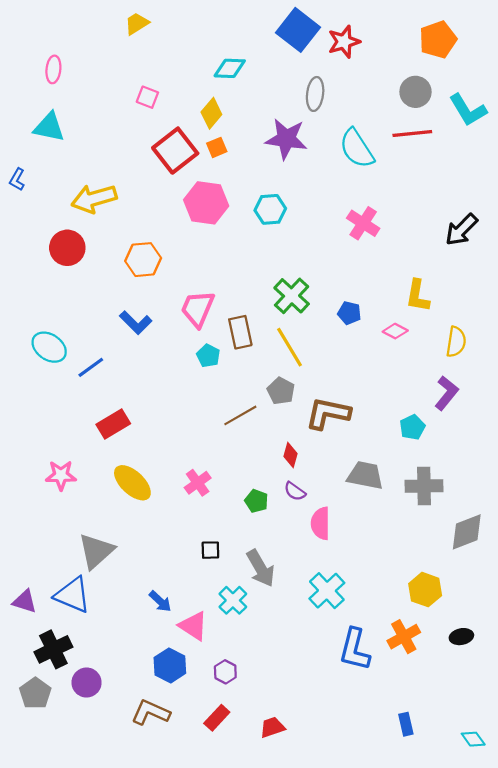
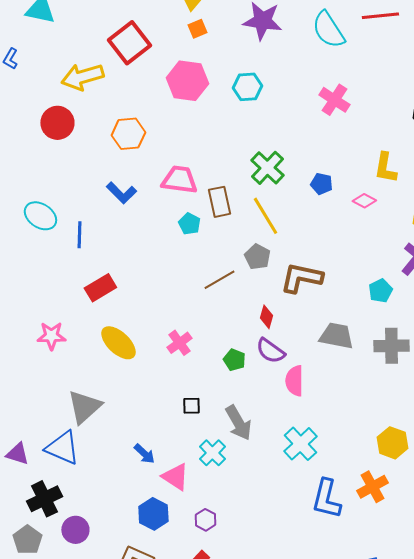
red square: (175, 151) -> (129, 43), moved
pink trapezoid: (198, 309) -> (179, 180), turned 75
blue line: (91, 367) -> (79, 235), turned -52
purple semicircle: (295, 491) -> (270, 351), size x1.4

